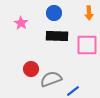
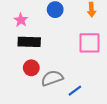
black rectangle: (57, 36) -> (29, 42), moved

